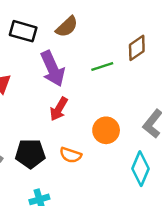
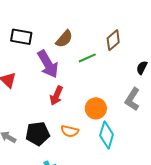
brown semicircle: (67, 27) -> (64, 39), moved
cyan diamond: (140, 169) -> (107, 135), moved

